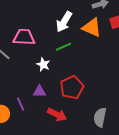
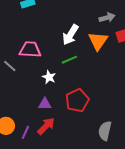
orange triangle: (92, 28) -> (98, 41), turned 40
purple line: (21, 104) -> (25, 132), moved, turned 48
red arrow: (57, 115) -> (46, 126), moved, turned -72

